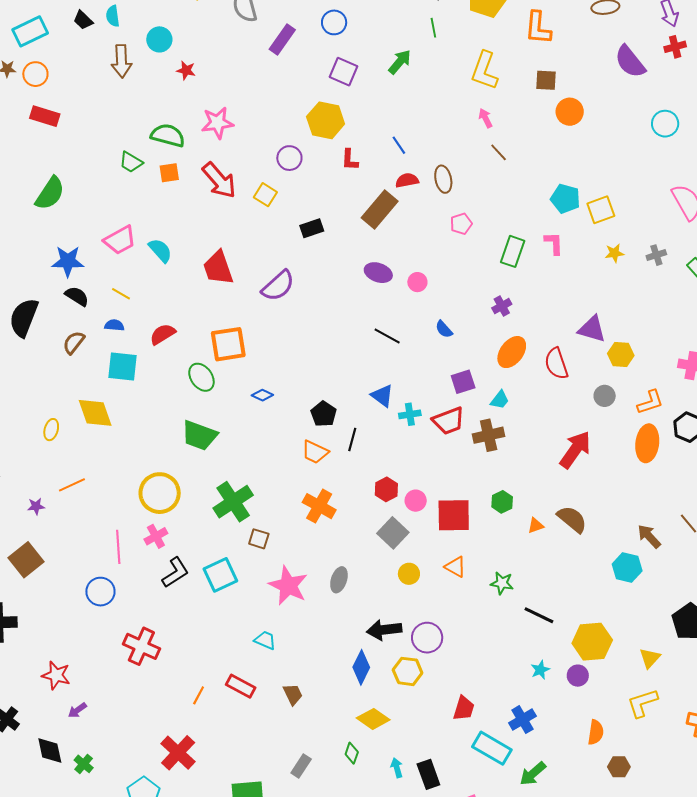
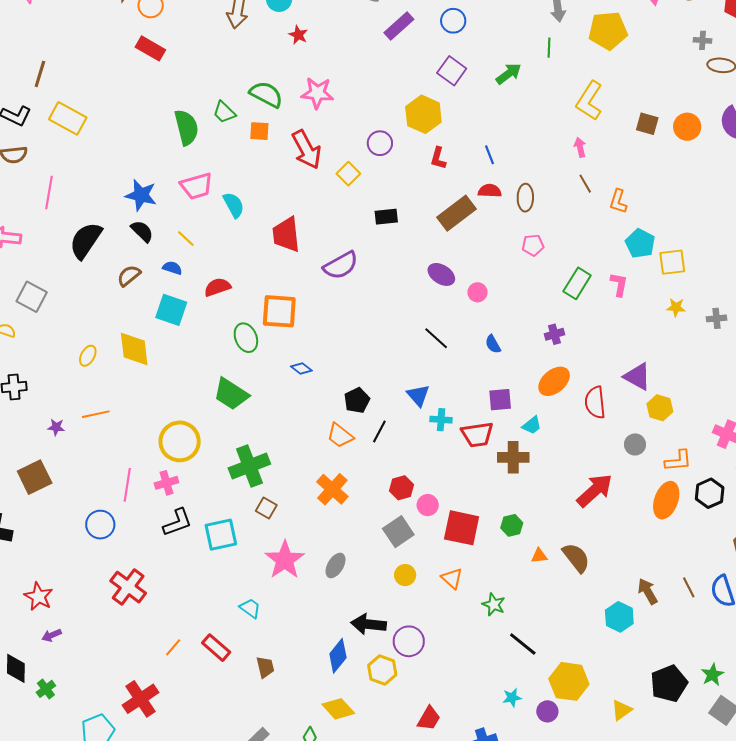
orange L-shape: (538, 28) -> (618, 201), moved, size x0.7
orange circle: (570, 112) -> (687, 127), moved
green semicircle: (50, 193) -> (186, 127), moved, turned -60

